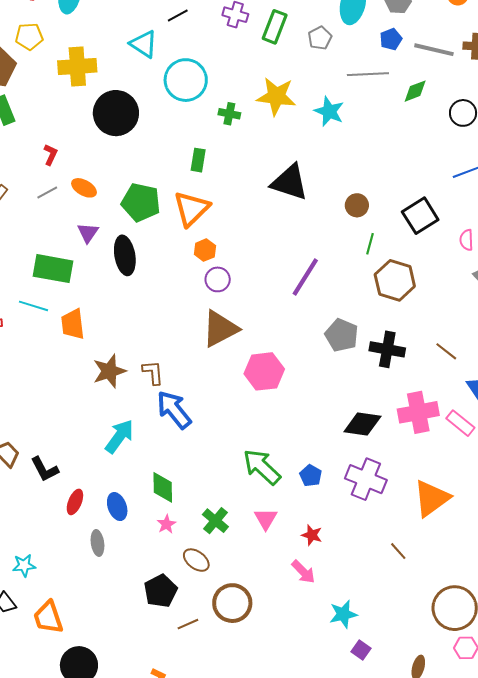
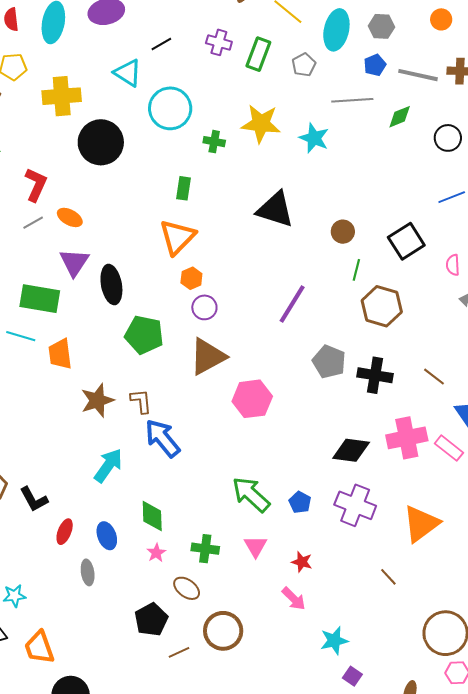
red L-shape: (51, 155) -> (36, 185), size x1.6
green pentagon: (141, 202) -> (144, 335), moved
purple triangle: (88, 233) -> (74, 262), size x1.4
green cross: (215, 521) -> (205, 549), turned -32

